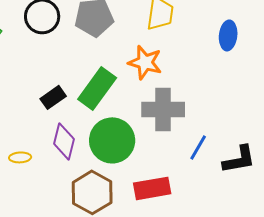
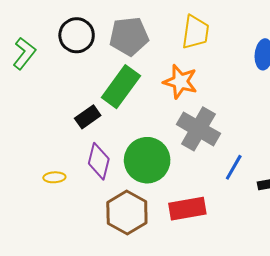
green rectangle: (97, 88) -> (121, 87), moved
gray cross: (163, 109) -> (198, 129), turned 30

